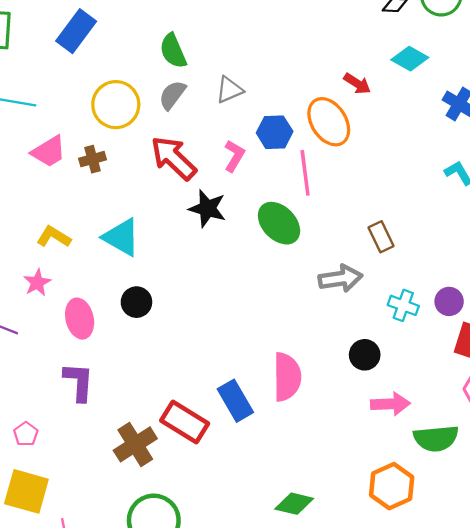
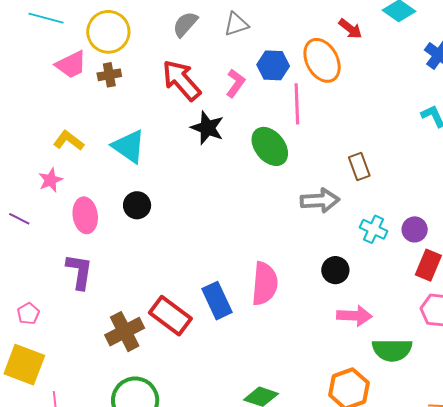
yellow circle: (116, 105) -> (108, 32), moved

